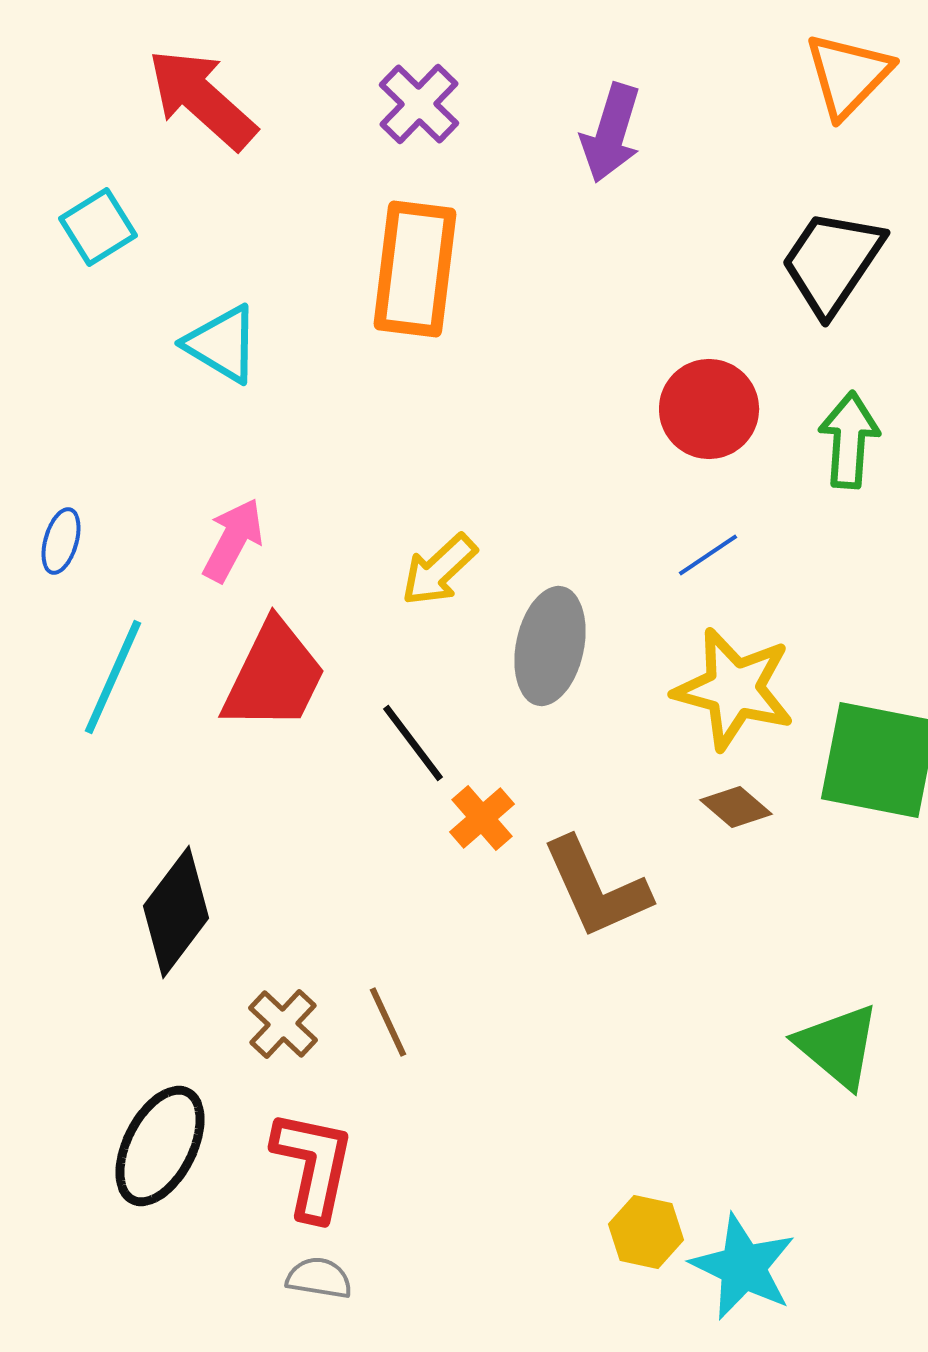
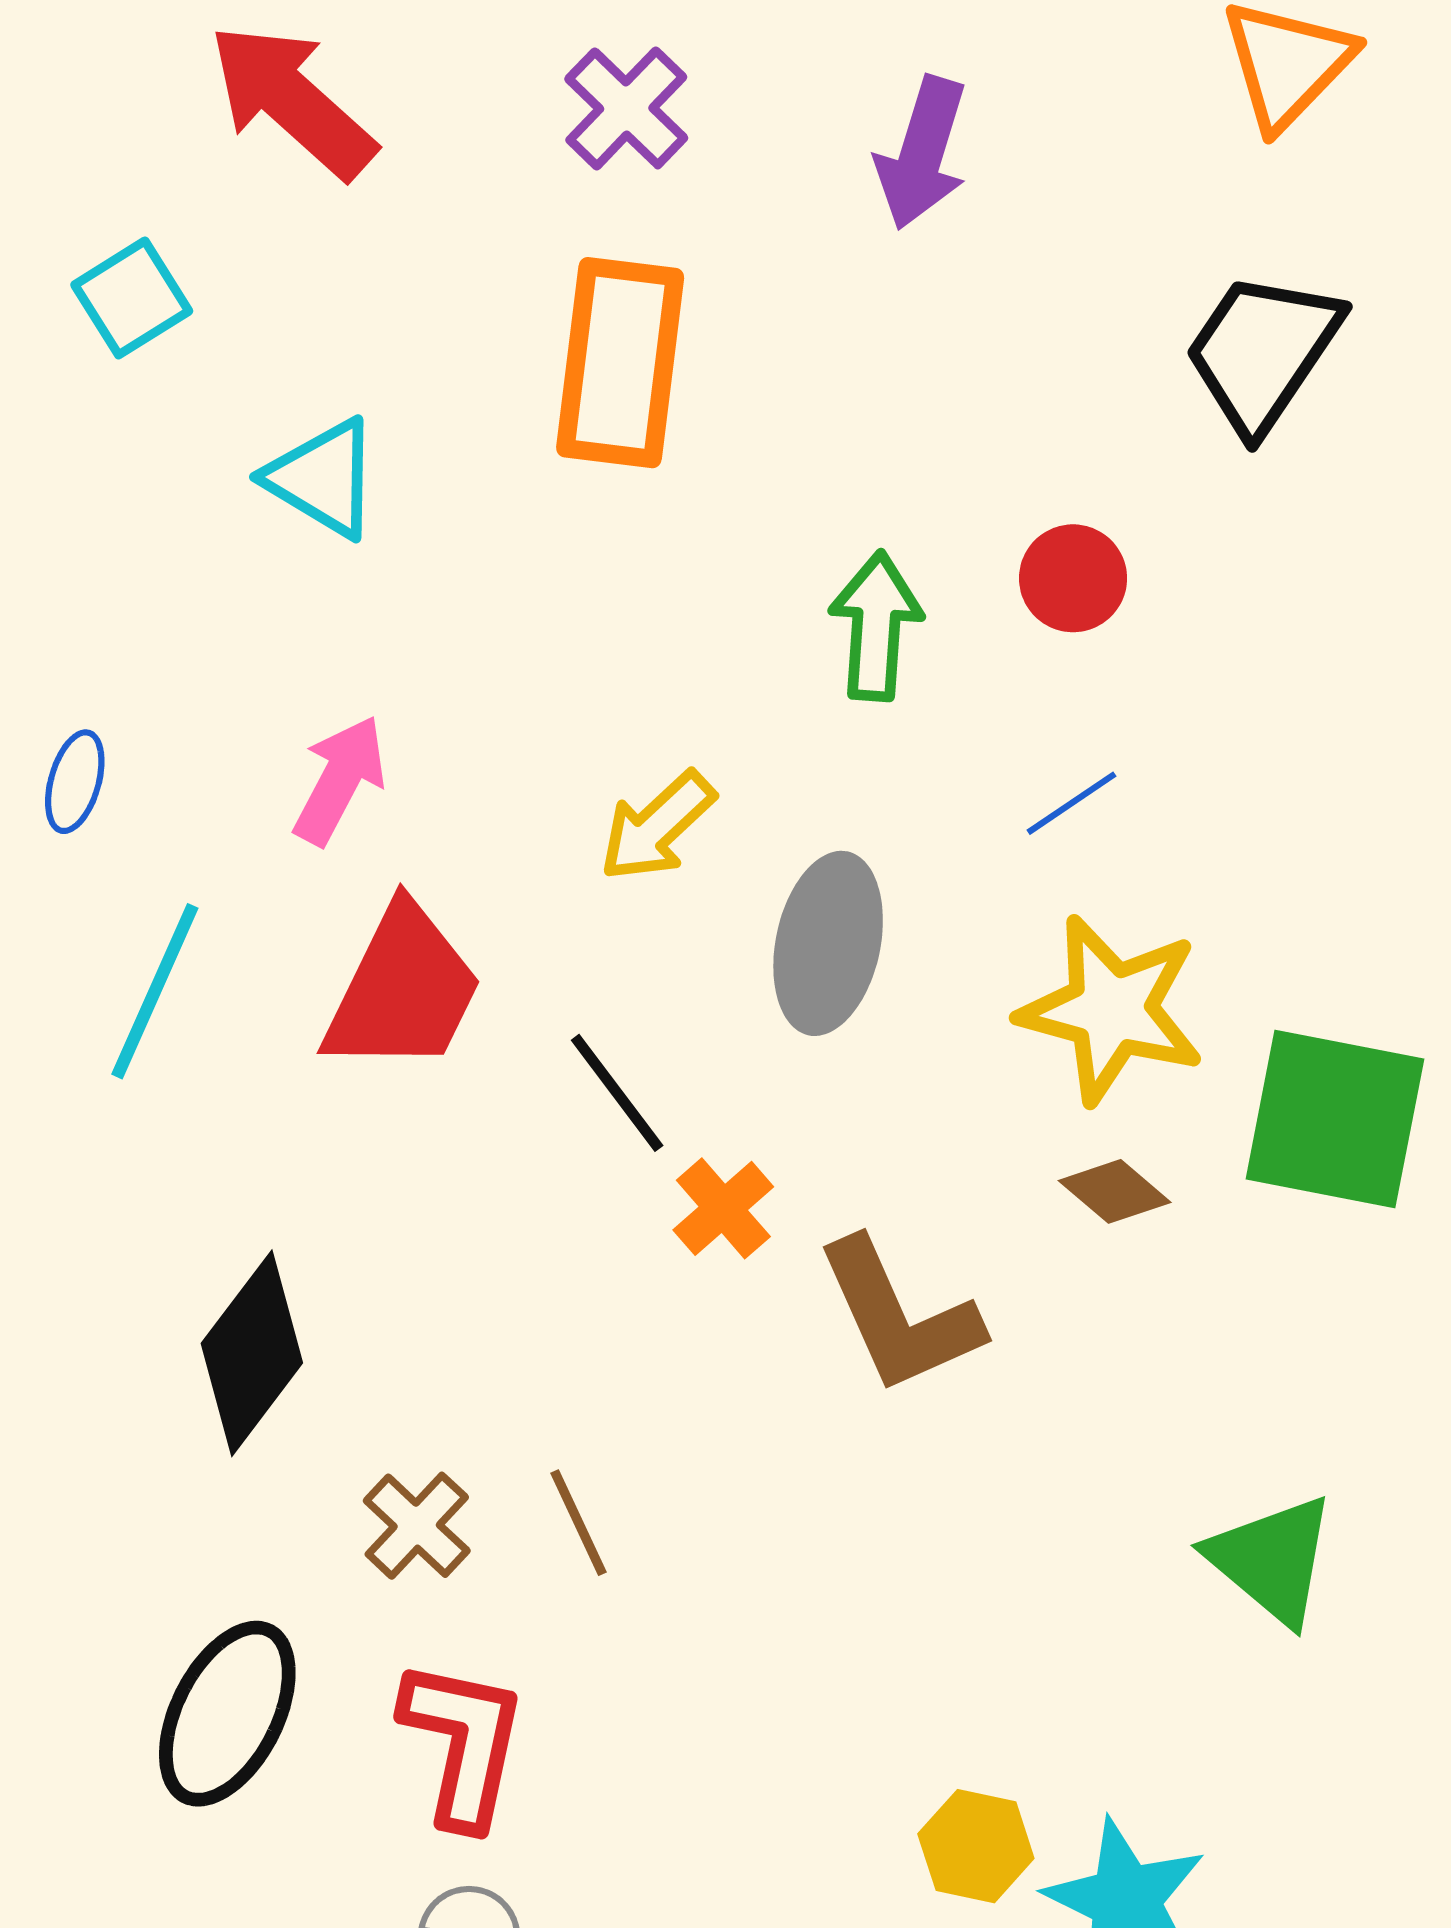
red circle: (709, 409) -> (1073, 578), size x0.7
green arrow: (849, 440) -> (876, 626), moved

